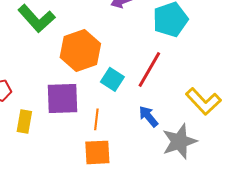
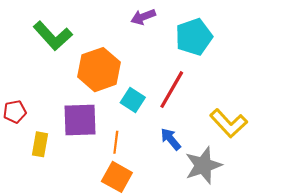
orange square: (97, 152) -> (117, 177), turned 32

